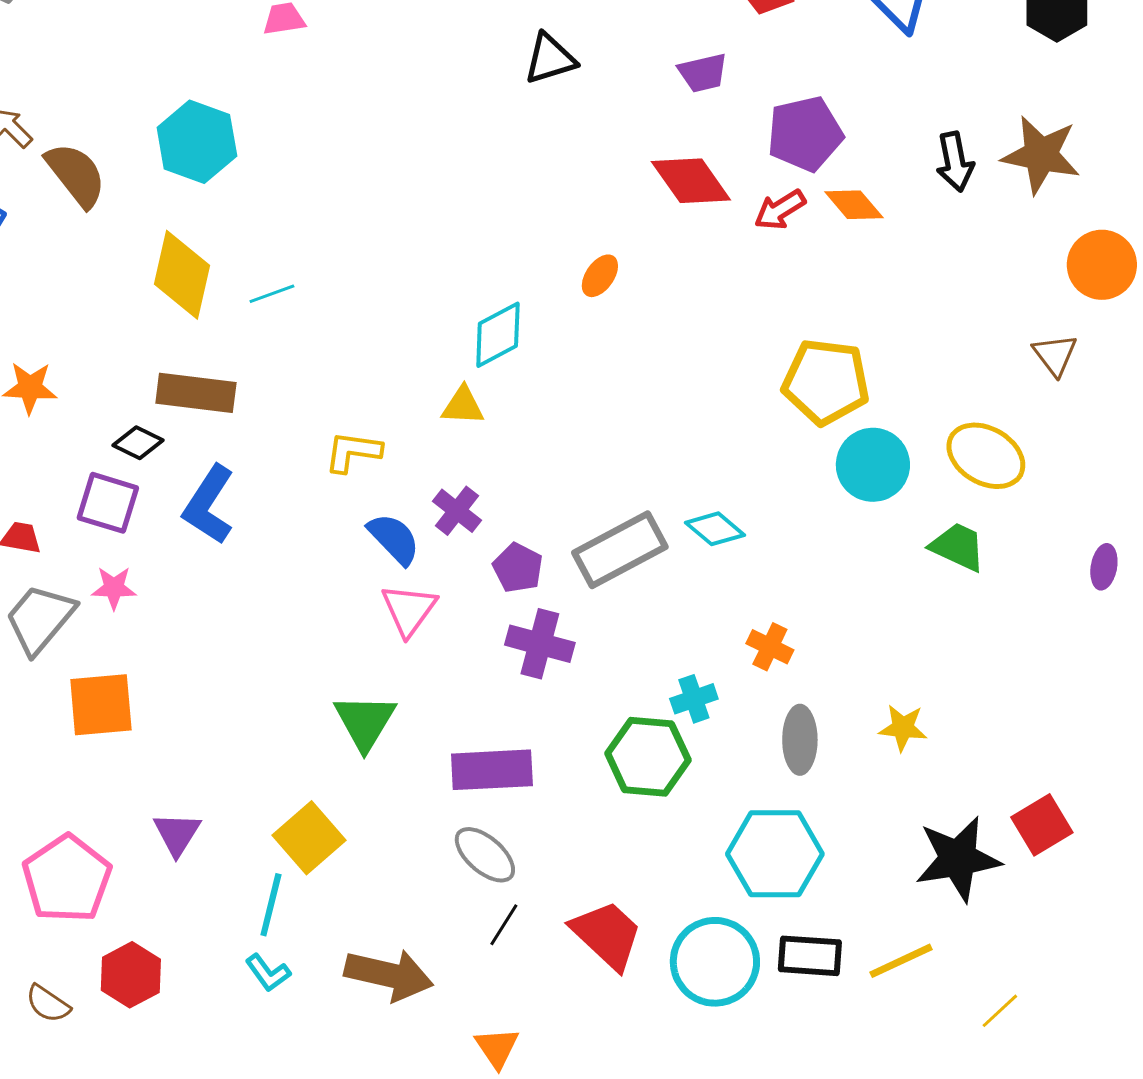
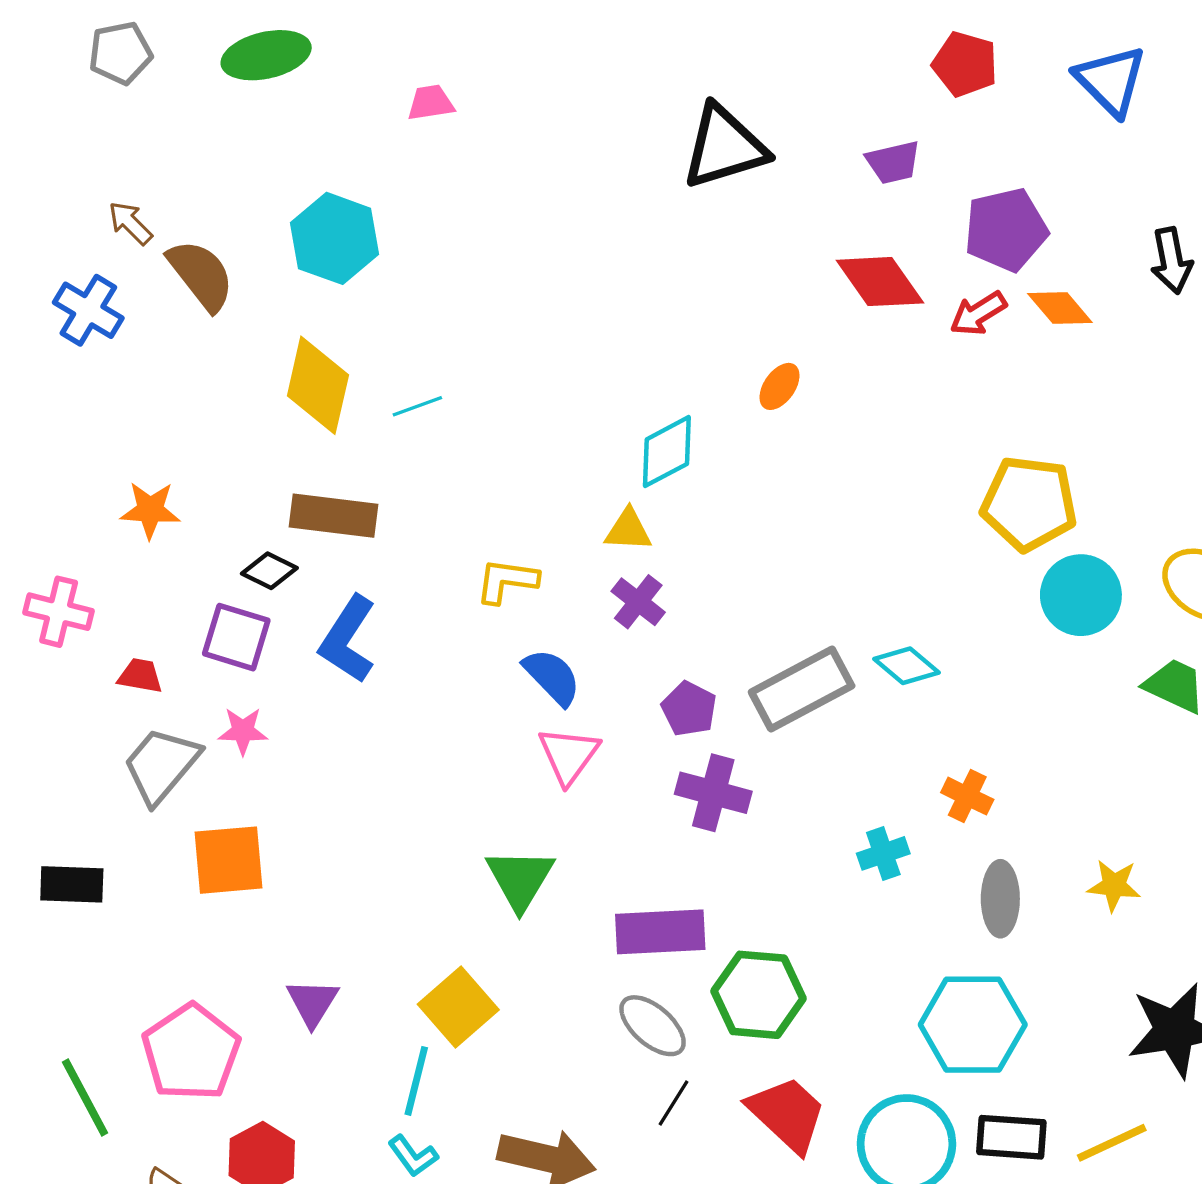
black triangle: (550, 59) -> (724, 147), size x1.5
purple cross: (457, 511) -> (638, 602), moved
green hexagon: (648, 757) -> (759, 995), moved

